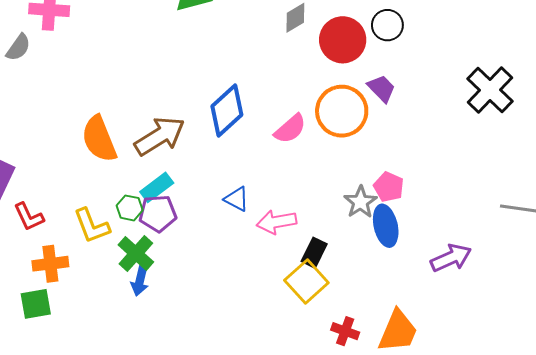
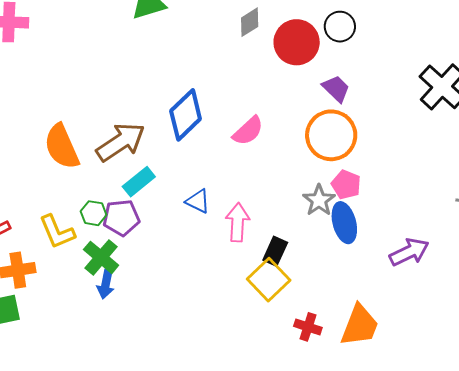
orange circle: (342, 111) -> (331, 135), moved
cyan rectangle: (157, 187) -> (139, 182), moved
pink arrow: (277, 222) -> (238, 222), turned 105

